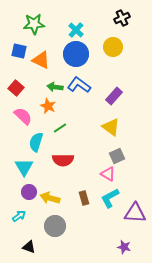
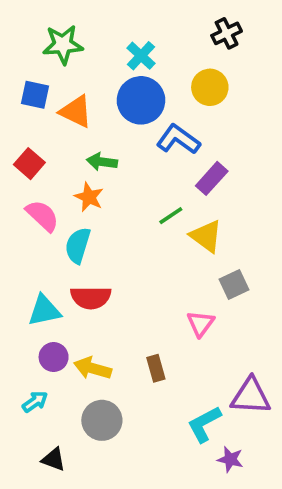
blue L-shape: (79, 85) -> (178, 139), moved
green line: (60, 128) -> (171, 216), moved
cyan semicircle: (36, 142) -> (78, 245), moved
gray square: (117, 156) -> (234, 284), moved
red semicircle: (63, 160) -> (91, 298), moved
cyan triangle: (24, 167) -> (44, 311), turned 48
pink triangle: (108, 174) -> (201, 324), turned 35
cyan L-shape: (110, 198) -> (204, 424), moved

